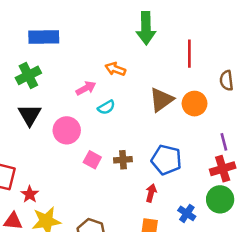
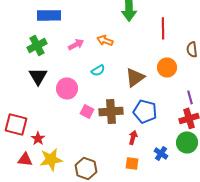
pink arrow: (86, 88) -> (76, 44), moved
brown triangle: (161, 100) -> (135, 77), moved
brown cross: (123, 160) -> (111, 111), size x1.6

